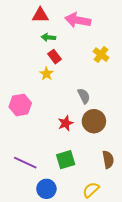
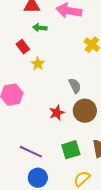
red rectangle: (55, 57) -> (23, 47), moved
green square: (66, 160) -> (71, 150), moved
purple line: (25, 163) -> (31, 152), moved

